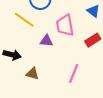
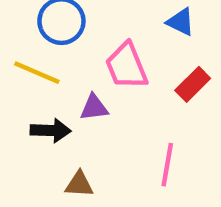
black arrow: (12, 55) -> (51, 130), moved

